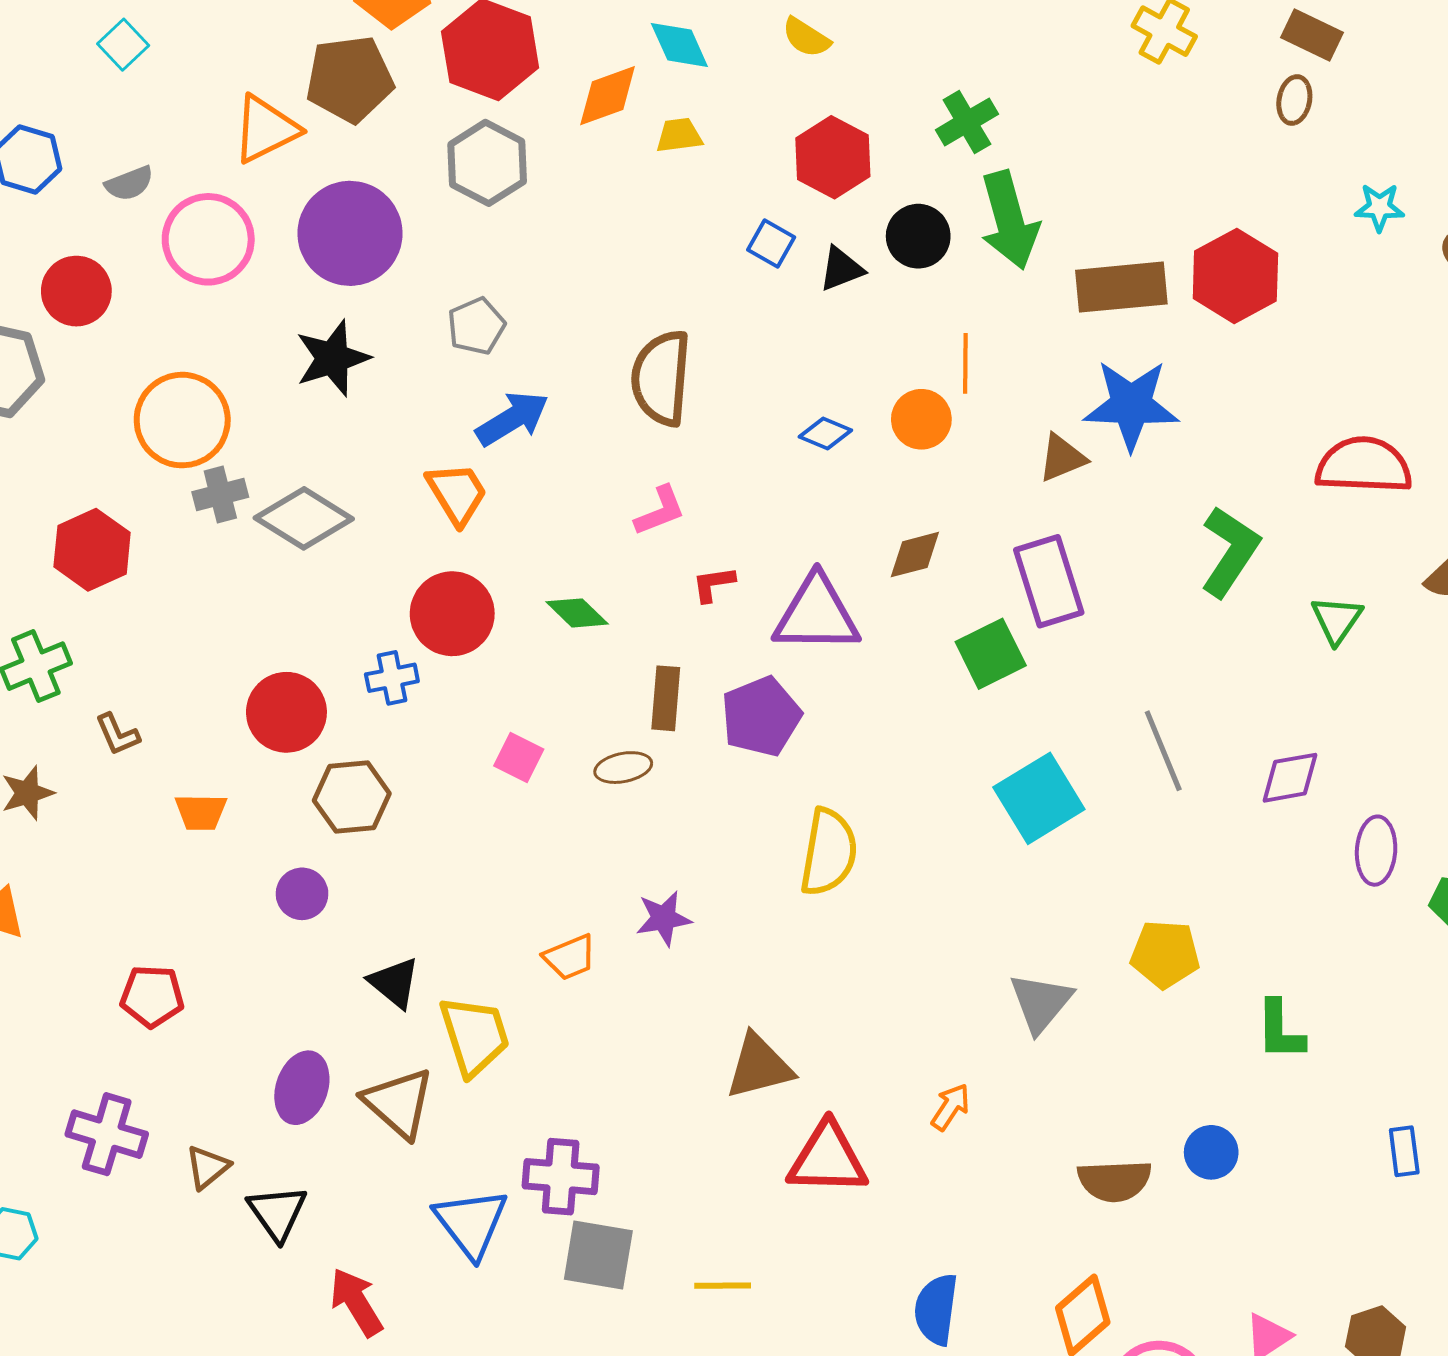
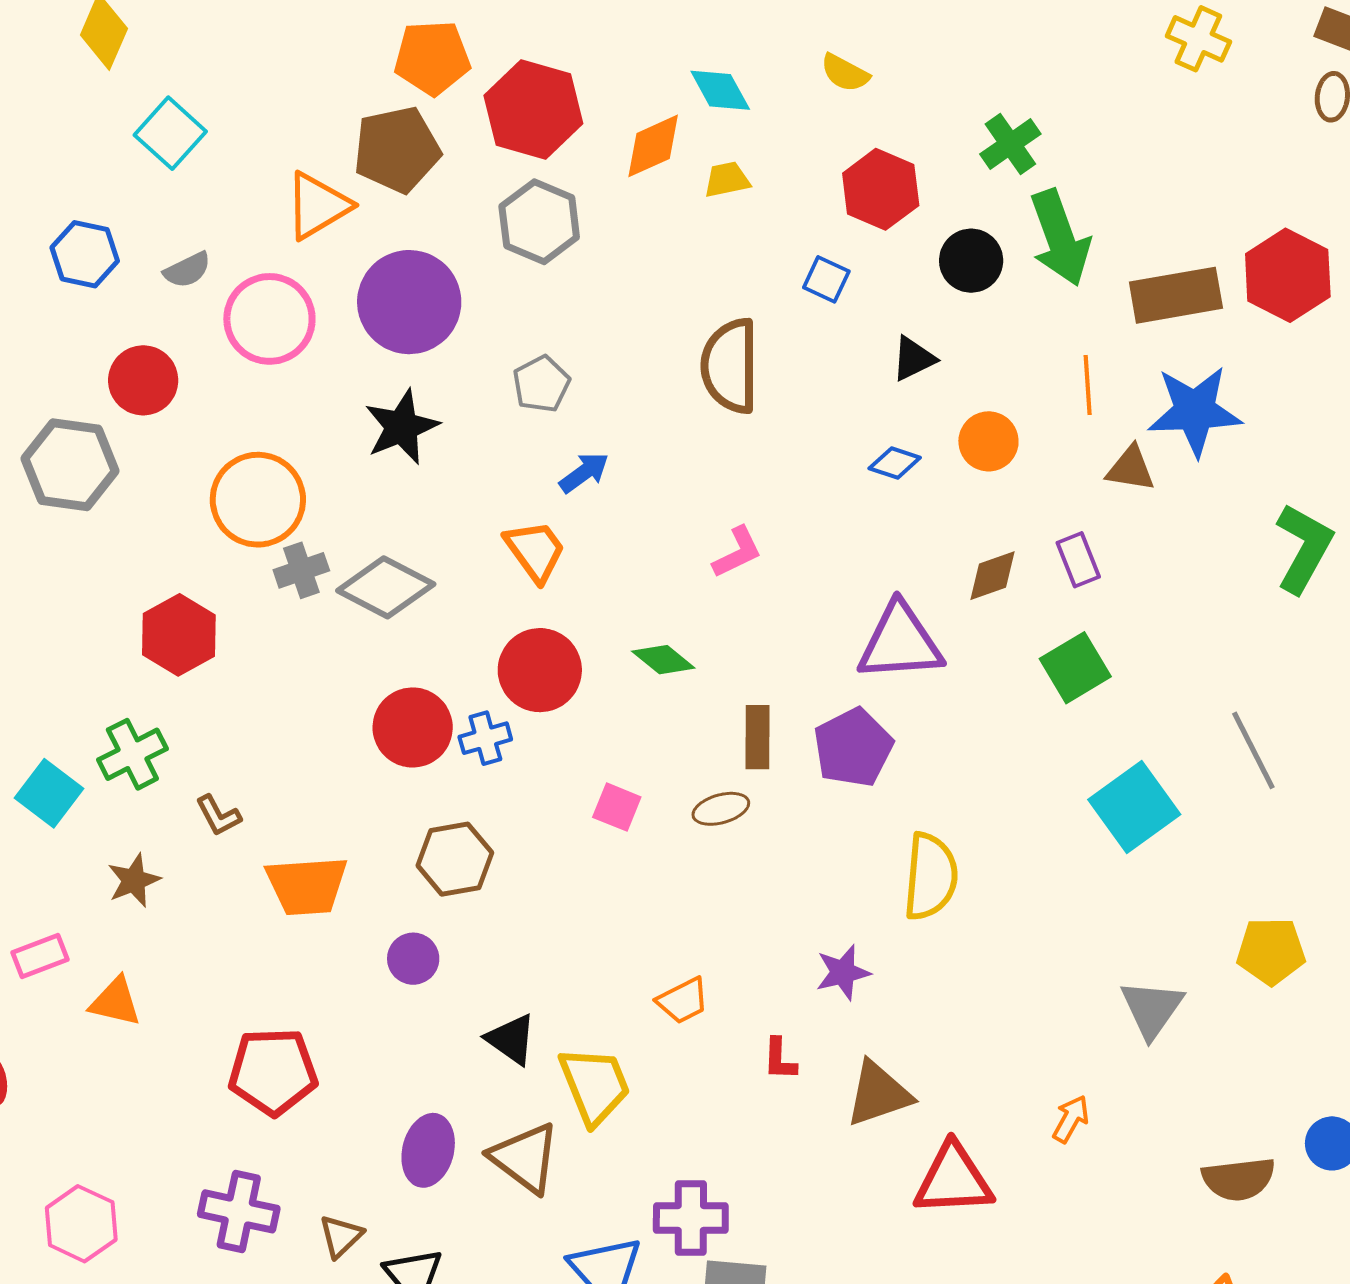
cyan square: (123, 45) -> (170, 133), size x1.4
black triangle: (841, 269) -> (913, 359), moved
orange line: (965, 363) -> (1088, 385), moved
brown semicircle: (661, 378) -> (730, 366), moved
blue arrow: (512, 419) -> (584, 473), size x0.7
brown triangle: (1062, 458) -> (1131, 469), turned 36
purple rectangle: (1049, 581) -> (1078, 560), moved, size x0.6
red L-shape: (713, 584) -> (780, 1059), moved, turned -75
red circle: (286, 712) -> (413, 727), moved
orange trapezoid: (201, 812) -> (307, 886), size x1.6
purple star: (664, 918) -> (843, 972), moved
red pentagon: (152, 996) -> (273, 1072), size x1.4

